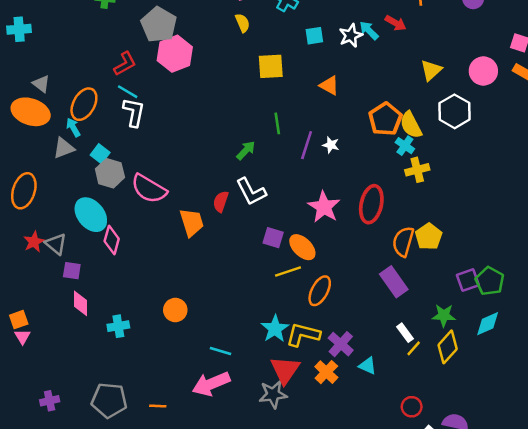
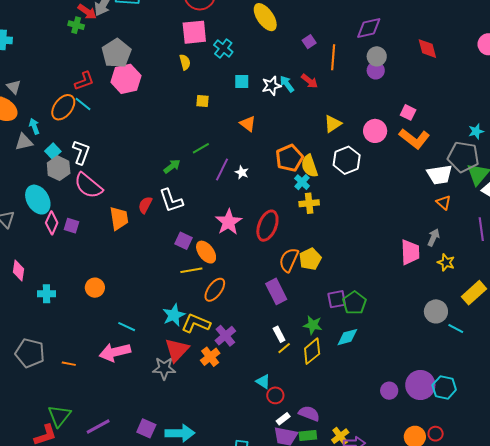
yellow square: (271, 66) -> (203, 101), size x0.6
orange ellipse: (84, 104) -> (63, 107), moved
white L-shape: (134, 112) -> (81, 152), moved
green line: (277, 123) -> (201, 148), turned 60
purple square: (72, 271) -> (71, 226), moved
cyan triangle: (368, 366) -> (263, 382), moved

